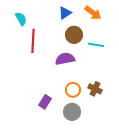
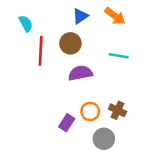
brown circle: (74, 35) -> (70, 43), moved
purple rectangle: (45, 102) -> (67, 123), moved
gray circle: (72, 112) -> (104, 139), moved

